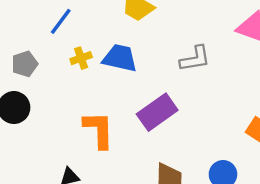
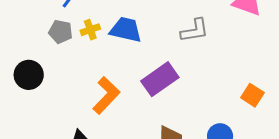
gray pentagon: (25, 64) -> (61, 32), moved, turned 30
orange L-shape: (99, 130) -> (106, 95), turned 45

